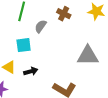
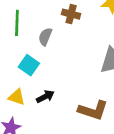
cyan square: (24, 45) -> (29, 65), turned -35

